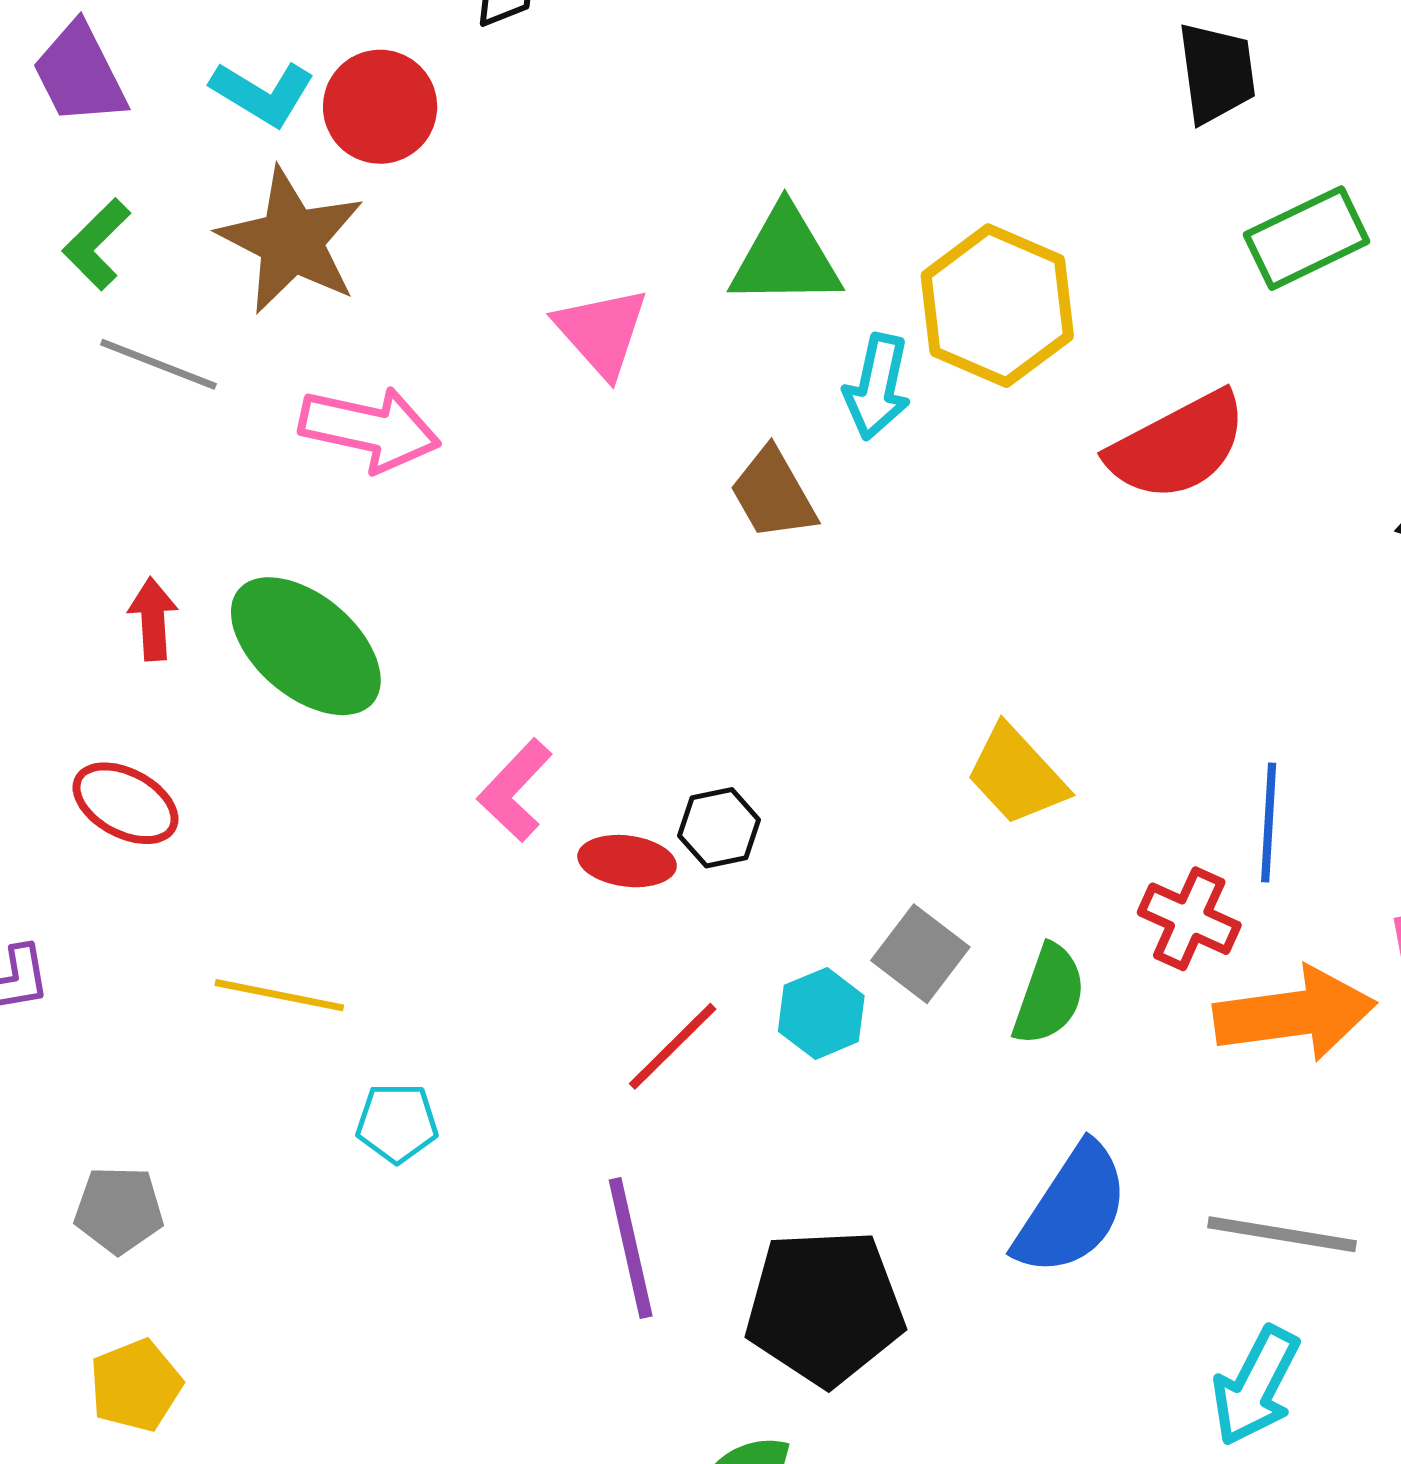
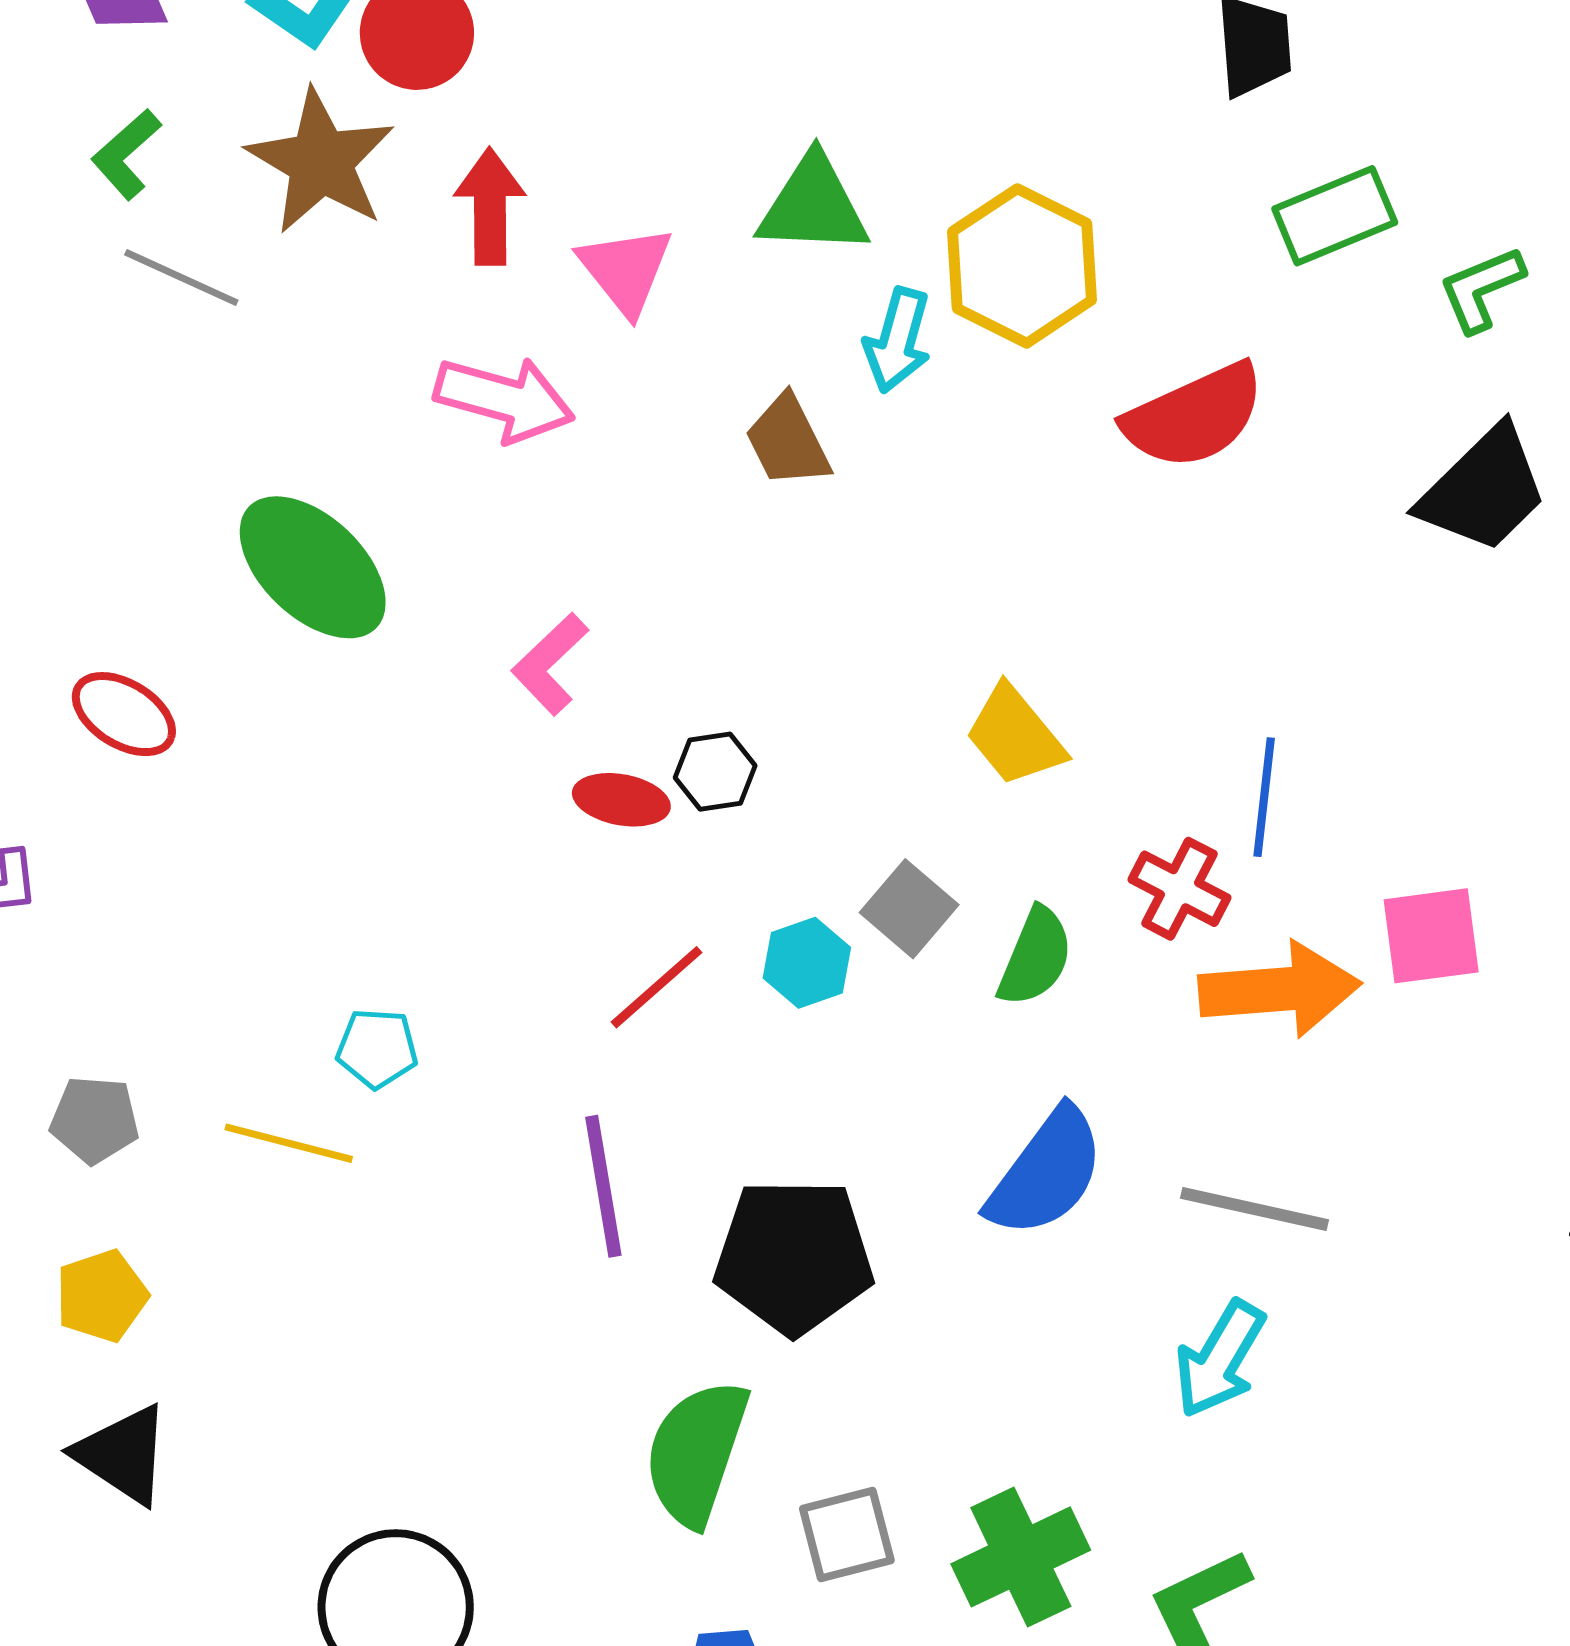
pink arrow: (370, 429) -> (504, 399), moved
red arrow: (153, 619) -> (490, 207), moved, size x1.4
pink L-shape: (515, 790) -> (550, 664), moved
yellow line: (279, 995) -> (289, 1143), moved

